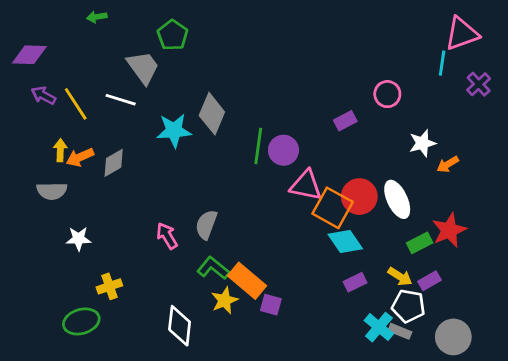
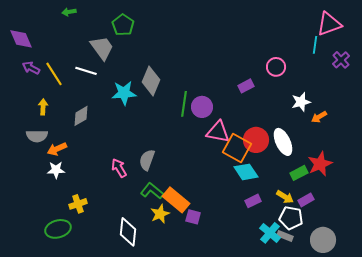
purple diamond: (29, 55) -> (21, 39), turned 65
orange arrow: (80, 157) -> (57, 149), moved

